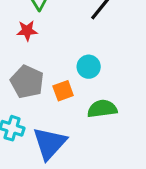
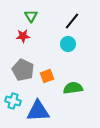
cyan circle: (89, 67) -> (68, 44), moved
blue triangle: (50, 143) -> (38, 111), turned 45

